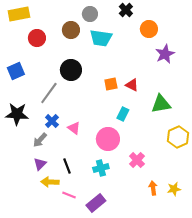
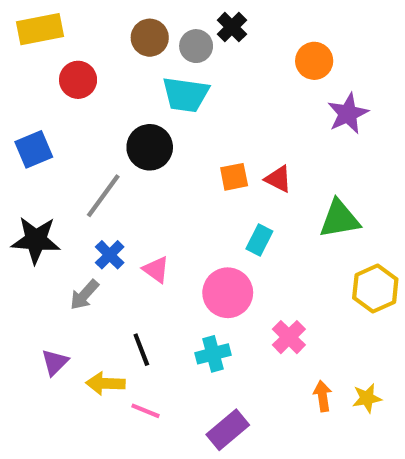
black cross: (126, 10) -> (232, 27), moved
gray circle: (90, 14) -> (196, 46), moved
brown circle: (71, 30) -> (150, 38), moved
cyan trapezoid: (101, 38) -> (186, 95), moved
purple triangle: (40, 164) -> (55, 362), moved
purple rectangle: (96, 203) -> (228, 430), moved

